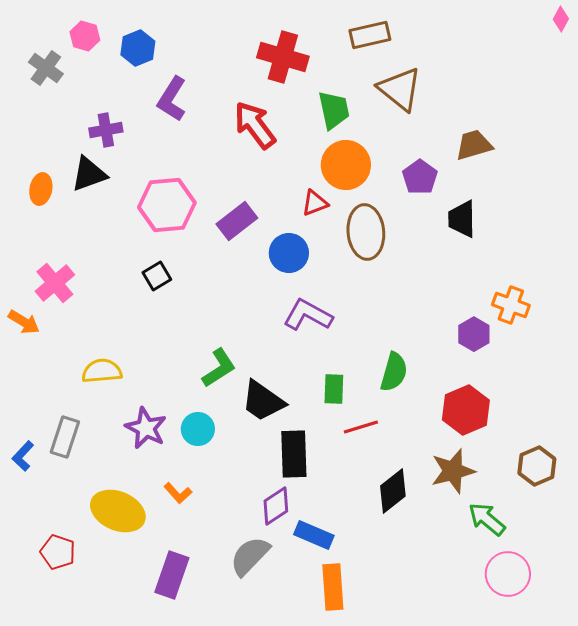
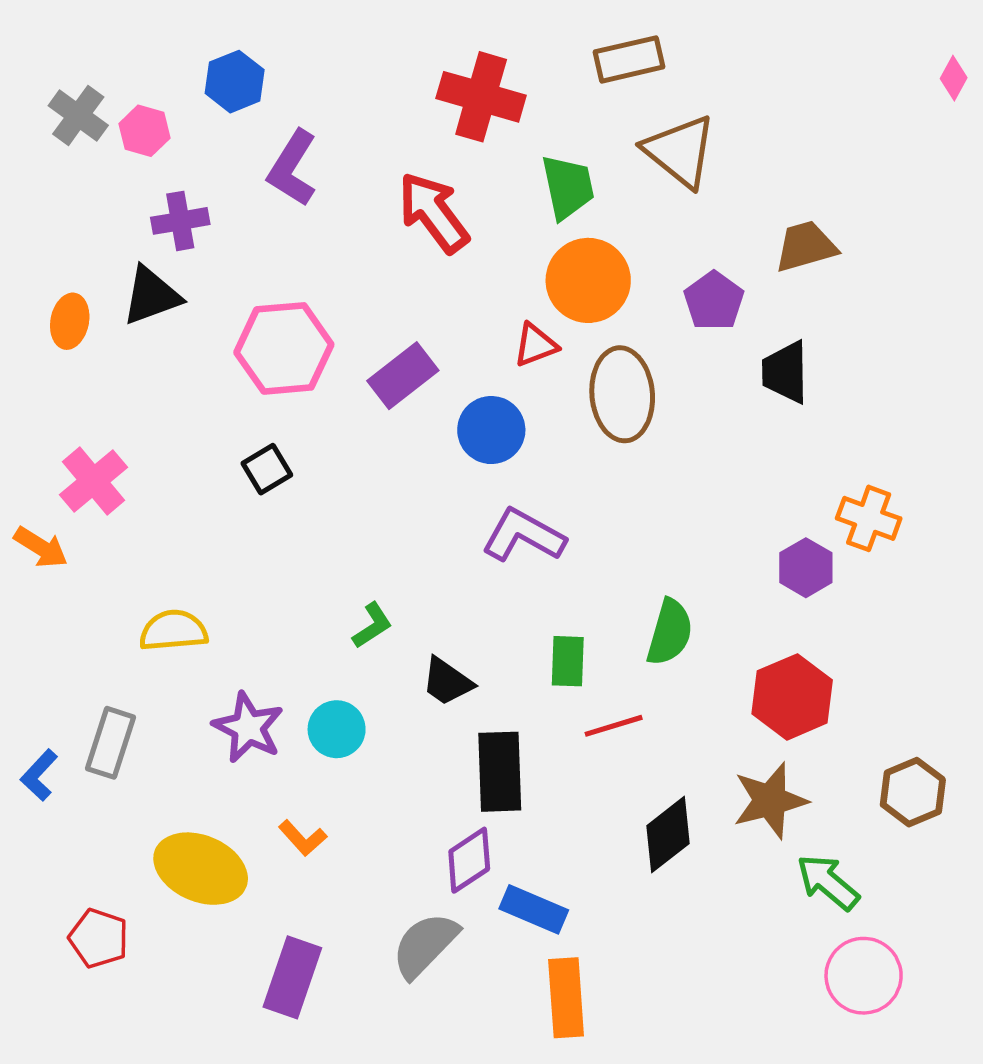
pink diamond: (561, 19) -> (954, 78), moved
pink hexagon: (85, 36) -> (144, 131), moved
green L-shape: (219, 368) -> (372, 625), size x0.7
black trapezoid: (263, 401) -> (447, 682), size x0.7

